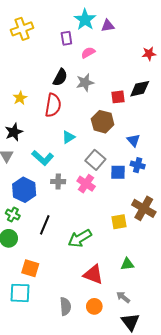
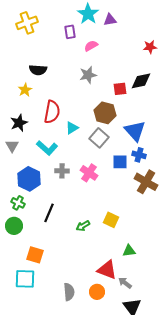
black semicircle: (60, 77) -> (38, 70), moved, turned 66
red semicircle: (53, 105) -> (52, 112), moved
blue triangle: (133, 140) -> (135, 131), size x1.6
gray square: (95, 160) -> (99, 138), moved
brown cross: (144, 208) -> (146, 182), moved
yellow square: (119, 222) -> (111, 220), moved, turned 35
green arrow: (80, 238) -> (83, 226), size x0.6
red triangle: (93, 274) -> (107, 270), moved

